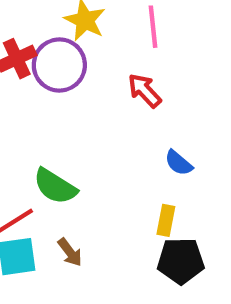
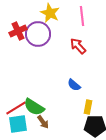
blue semicircle: (179, 163) -> (74, 85), moved
green semicircle: (55, 186) -> (34, 107), moved

